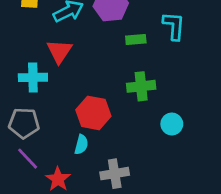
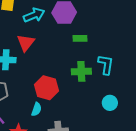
cyan L-shape: (174, 26) -> (106, 65), moved
cyan circle: (172, 124) -> (110, 103), moved

